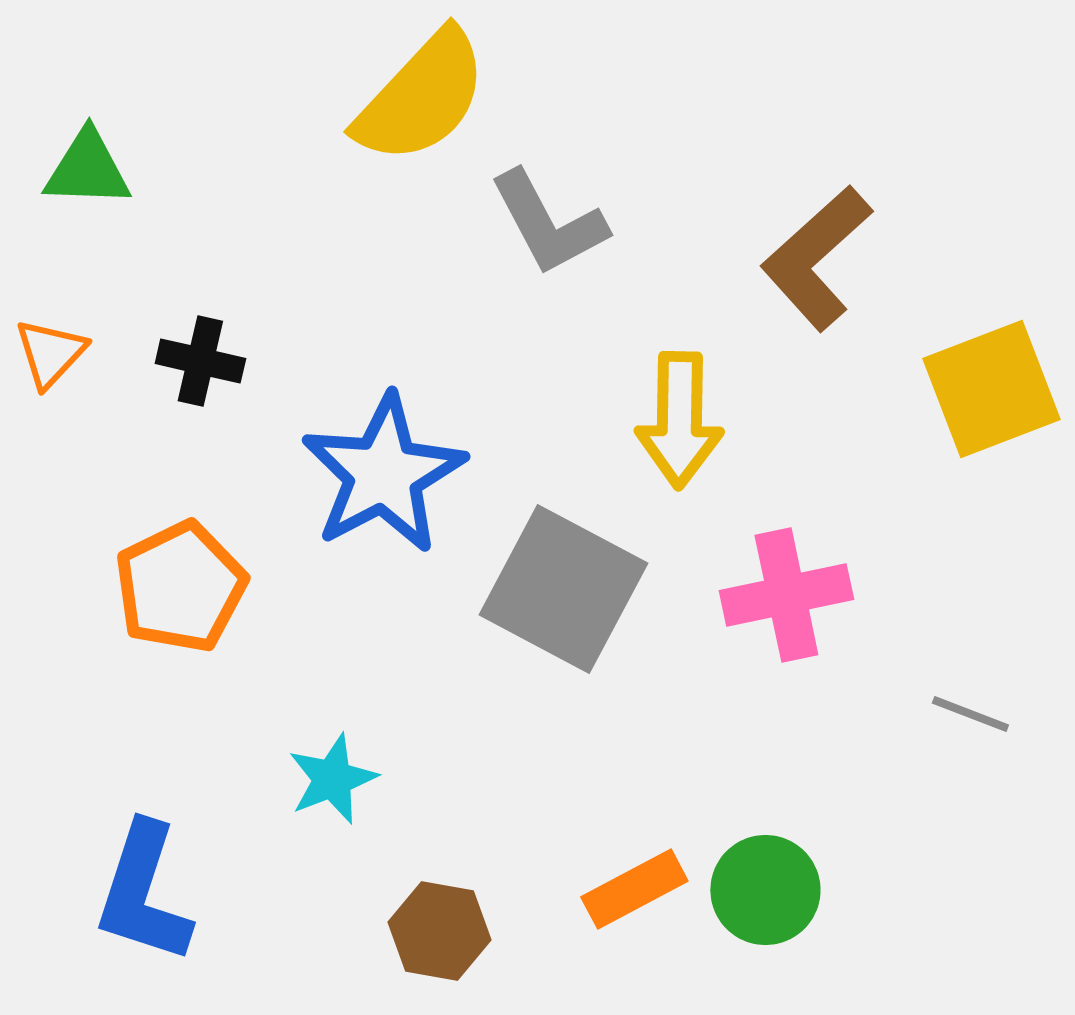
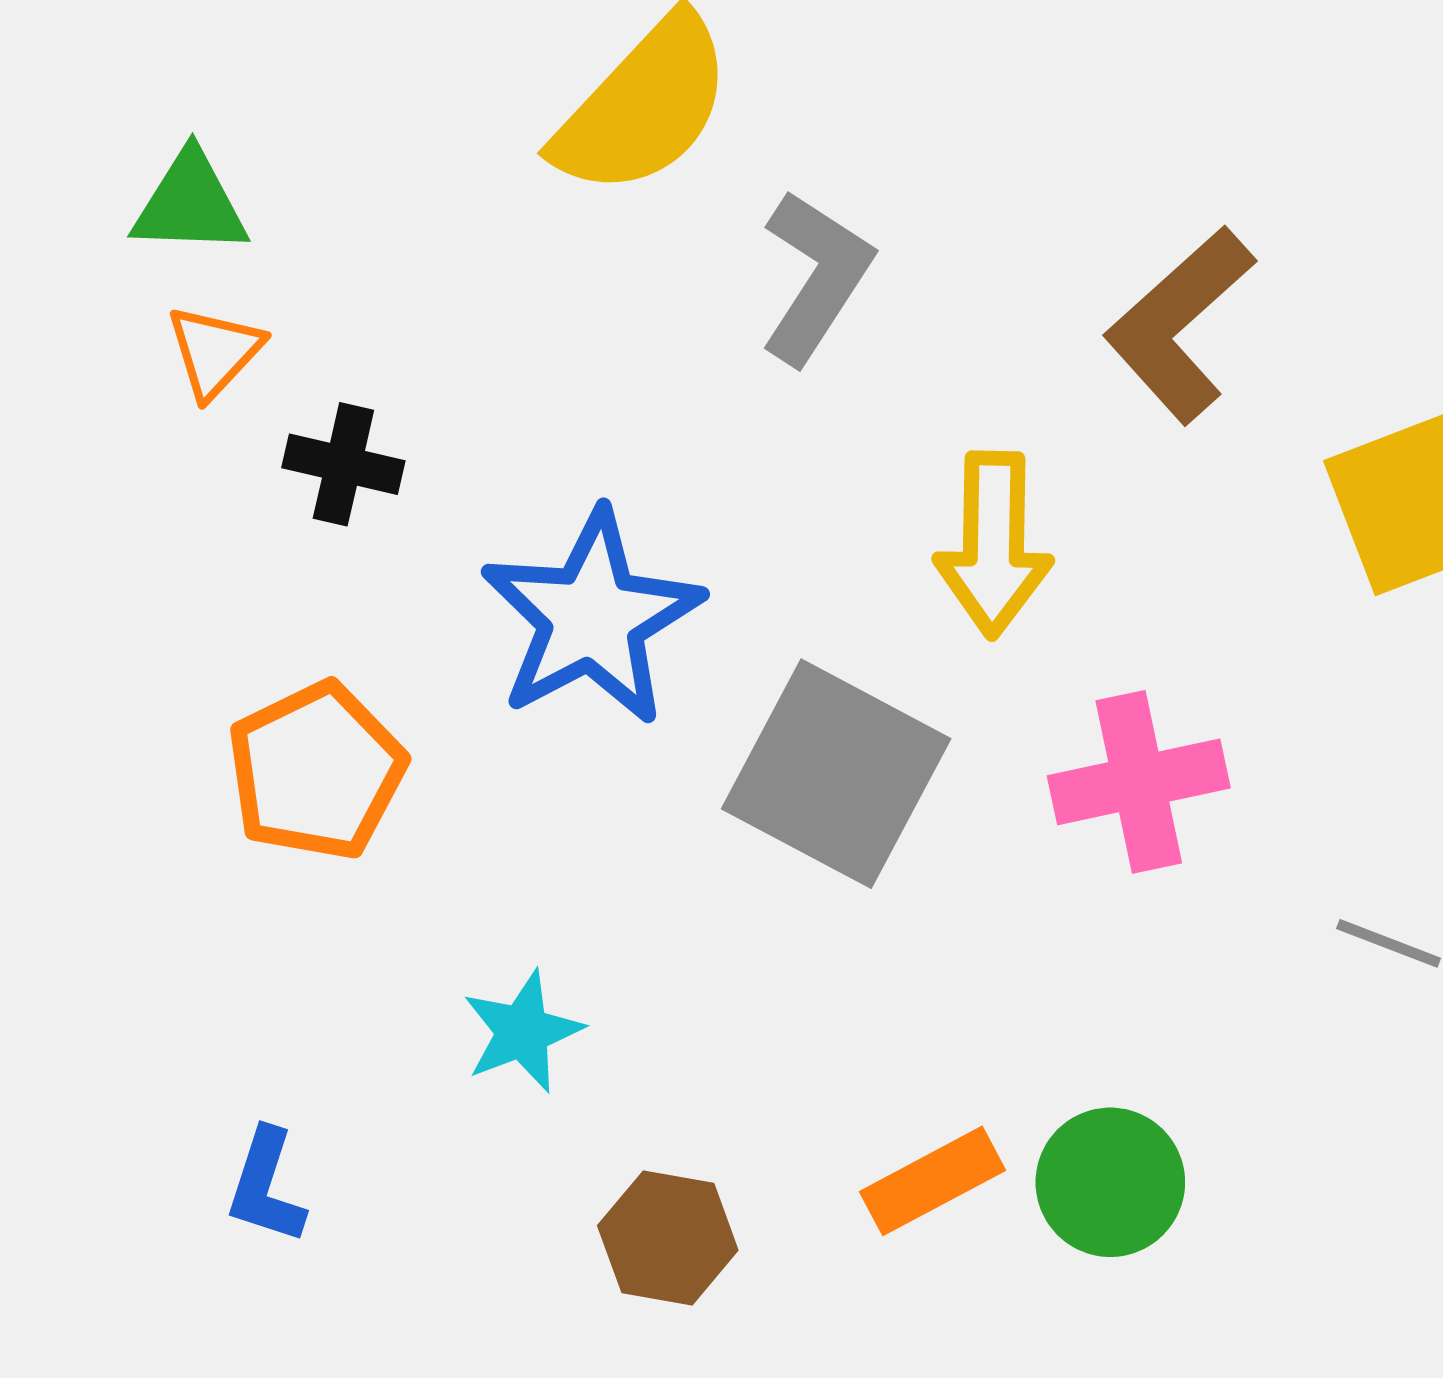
gray L-shape: (548, 223) -> (816, 277), turned -119
orange triangle: (50, 353) -> (214, 352), moved
blue L-shape: (143, 893) -> (266, 1186), size x0.6

